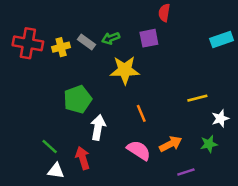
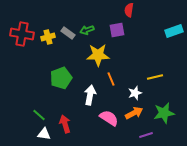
orange line: (141, 113) -> (111, 79), moved
white star: (220, 118) -> (135, 93), moved
white arrow: (98, 127) -> (90, 95), moved
green star: (209, 144) -> (164, 113), size x1.5

